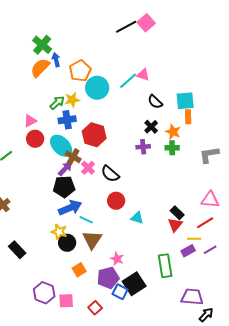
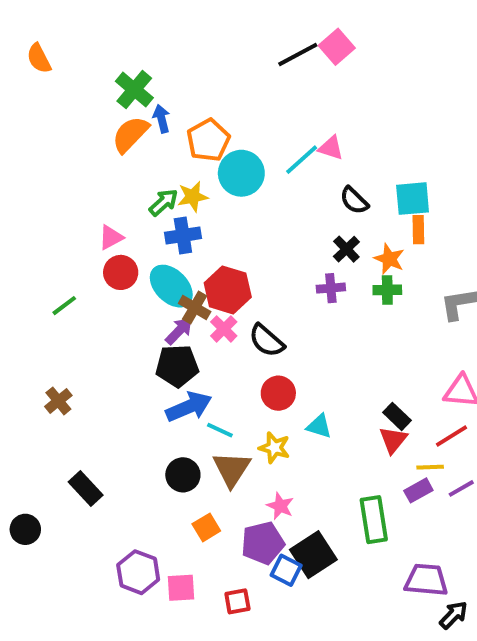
red hexagon: (94, 135) -> (228, 290), moved
yellow star: (59, 232) -> (274, 448), moved
red square: (95, 308) -> (237, 601), turned 32

